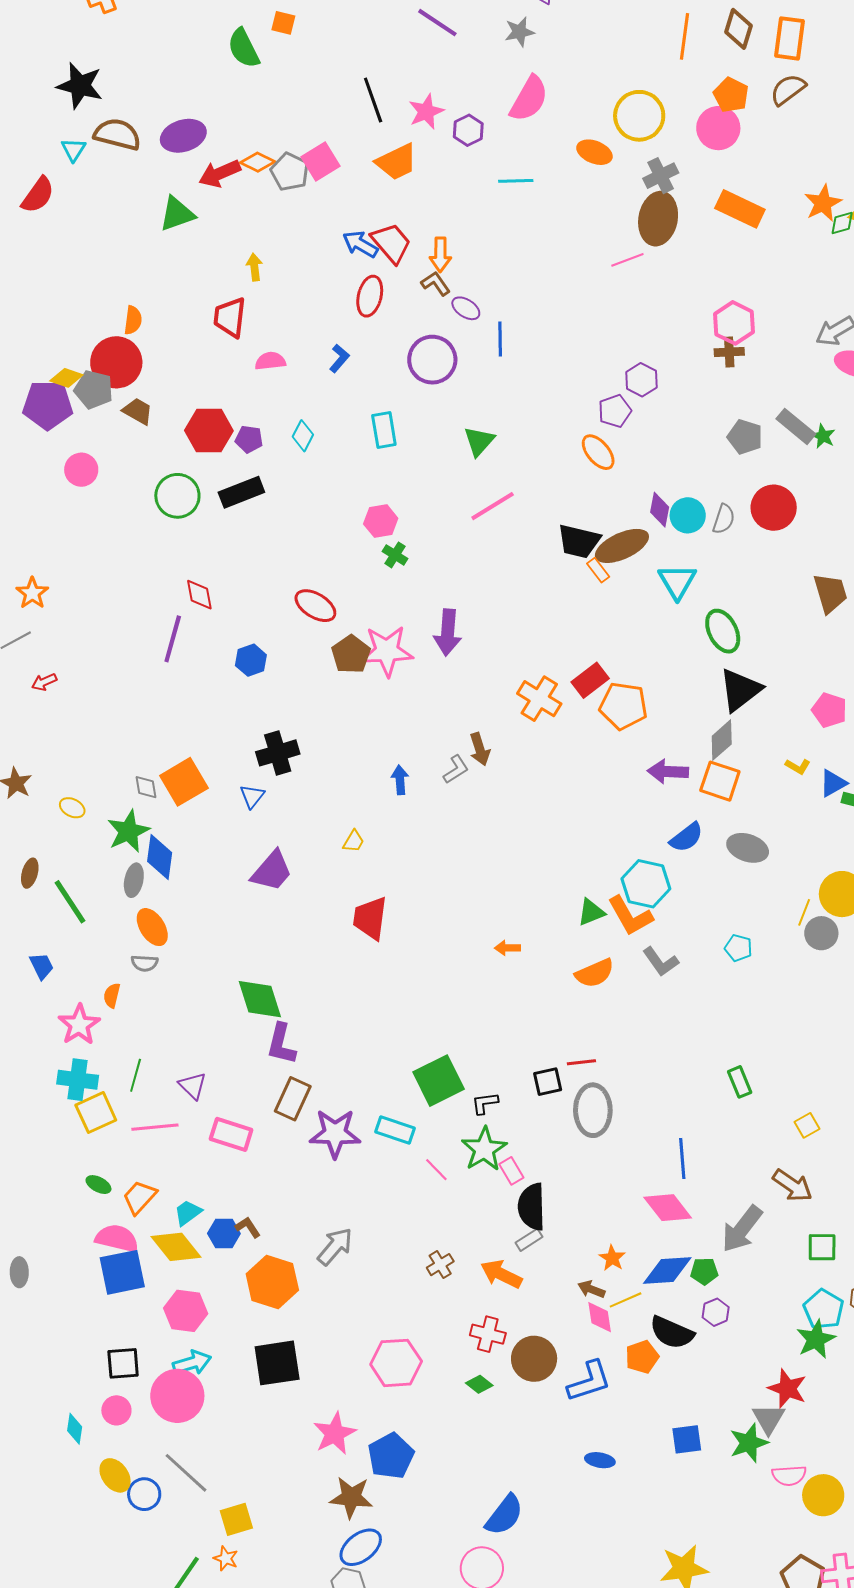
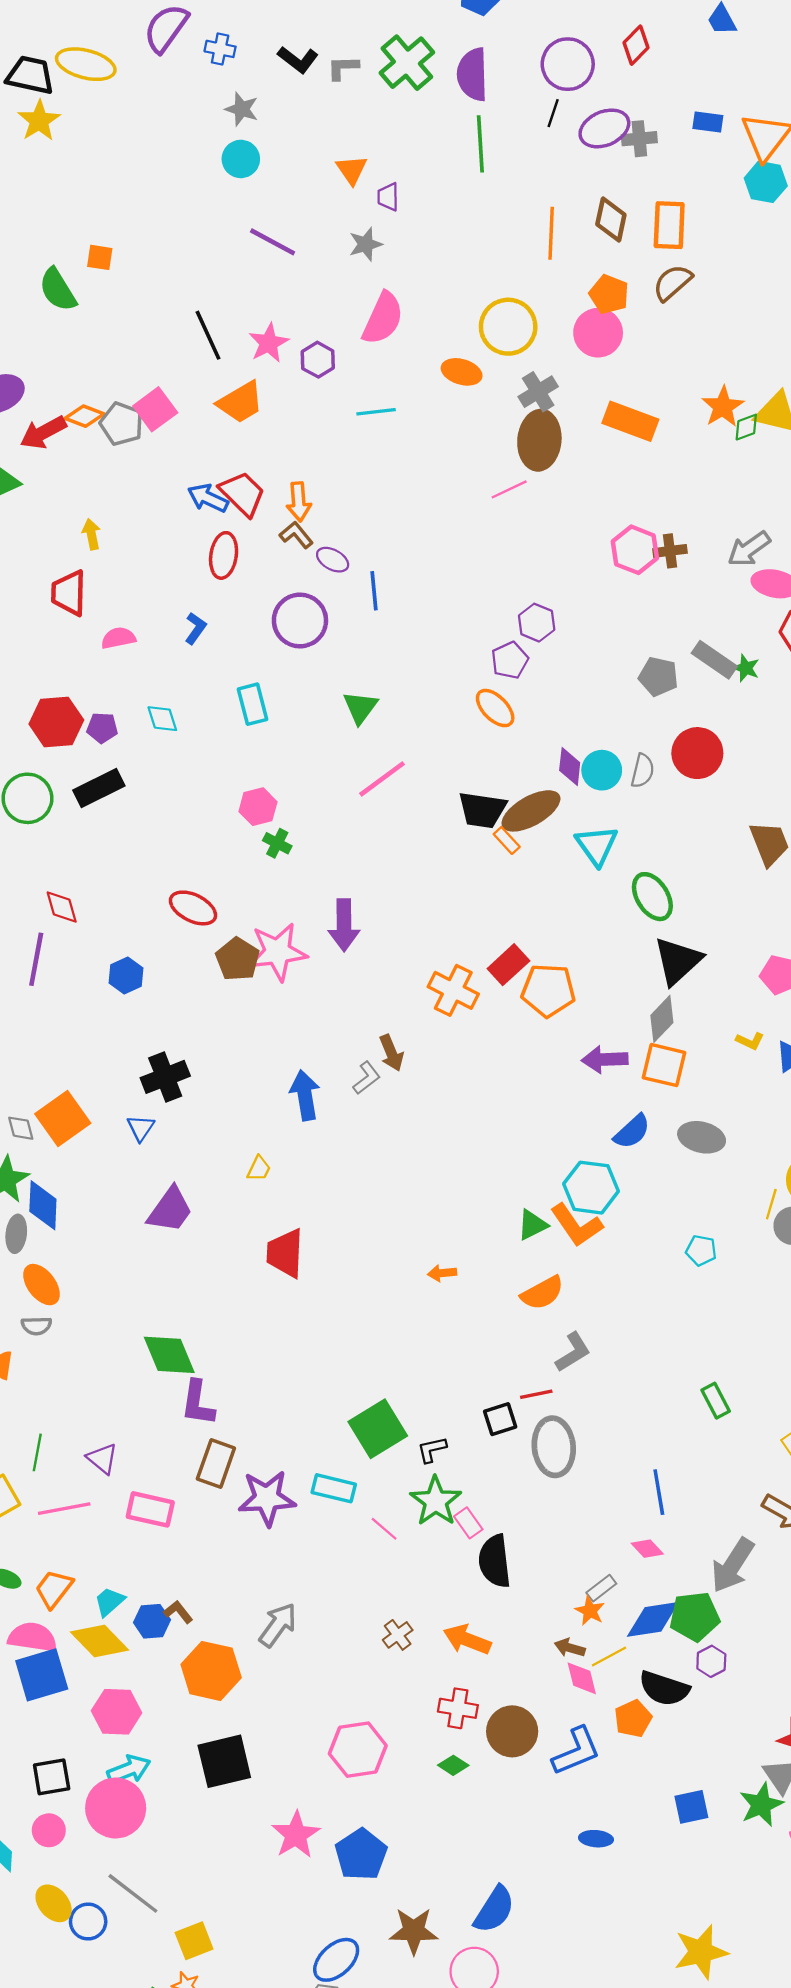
brown cross: (729, 352) -> (670, 551), moved
cyan diamond: (303, 436) -> (162, 719), turned -40
blue arrow: (400, 780) -> (305, 1095), size x1.5
gray L-shape: (661, 962) -> (573, 1352), moved, turned -81
pink diamond: (668, 1208) -> (647, 1549), size x0.6
gray rectangle: (529, 1240) -> (601, 1588), moved
green pentagon: (704, 1271) -> (695, 1617), size x1.6
brown star: (351, 1497) -> (414, 1931), moved

